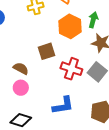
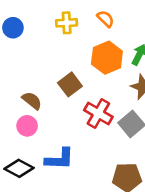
brown square: (47, 51) -> (70, 84), turned -30
blue L-shape: (63, 105) -> (59, 159), moved

